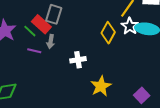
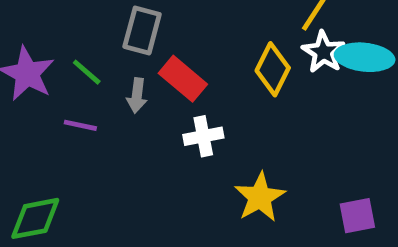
red rectangle: (41, 24) -> (183, 79), moved
purple line: (34, 51) -> (80, 125), moved
purple square: (142, 95) -> (357, 216), turned 35

